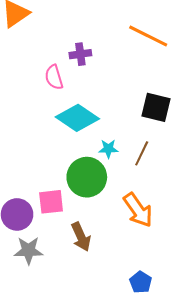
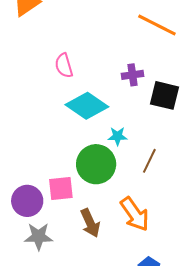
purple cross: (80, 54) -> (132, 75), moved
brown line: (142, 153) -> (149, 161), moved
orange arrow: (138, 210) -> (135, 214), moved

